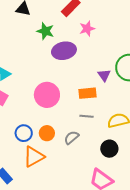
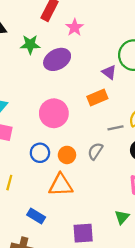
gray line: (86, 116) -> (115, 128), moved
blue circle: (24, 133) -> (40, 153), moved
orange triangle: (34, 157) -> (61, 185), turned 45

